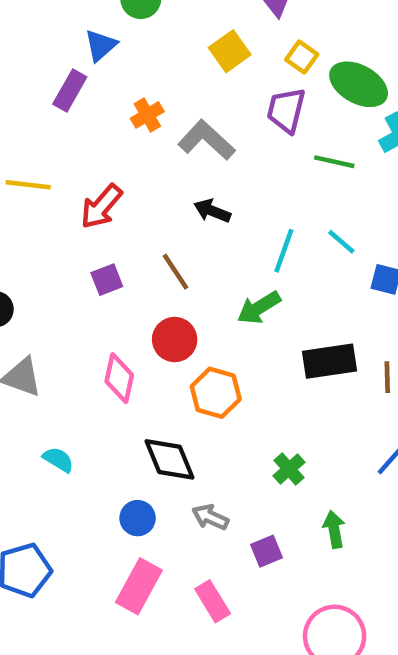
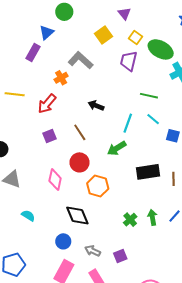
orange cross: (147, 115) -> (61, 78), moved
gray L-shape: (207, 140) -> (81, 60), moved
green line: (334, 162) -> (149, 96), moved
gray arrow: (210, 517) -> (93, 251), moved
green arrow: (334, 529) -> (152, 217), moved

